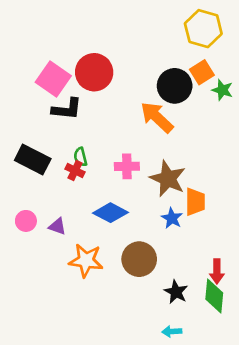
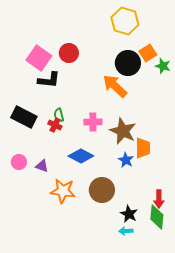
yellow hexagon: (203, 29) -> (125, 21), moved
red circle: (94, 72) -> (69, 53), size x0.7
cyan arrow: (172, 331) -> (126, 231), moved

